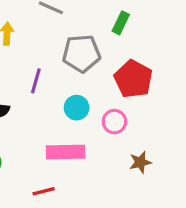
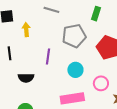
pink circle: (114, 122) -> (101, 83), moved

